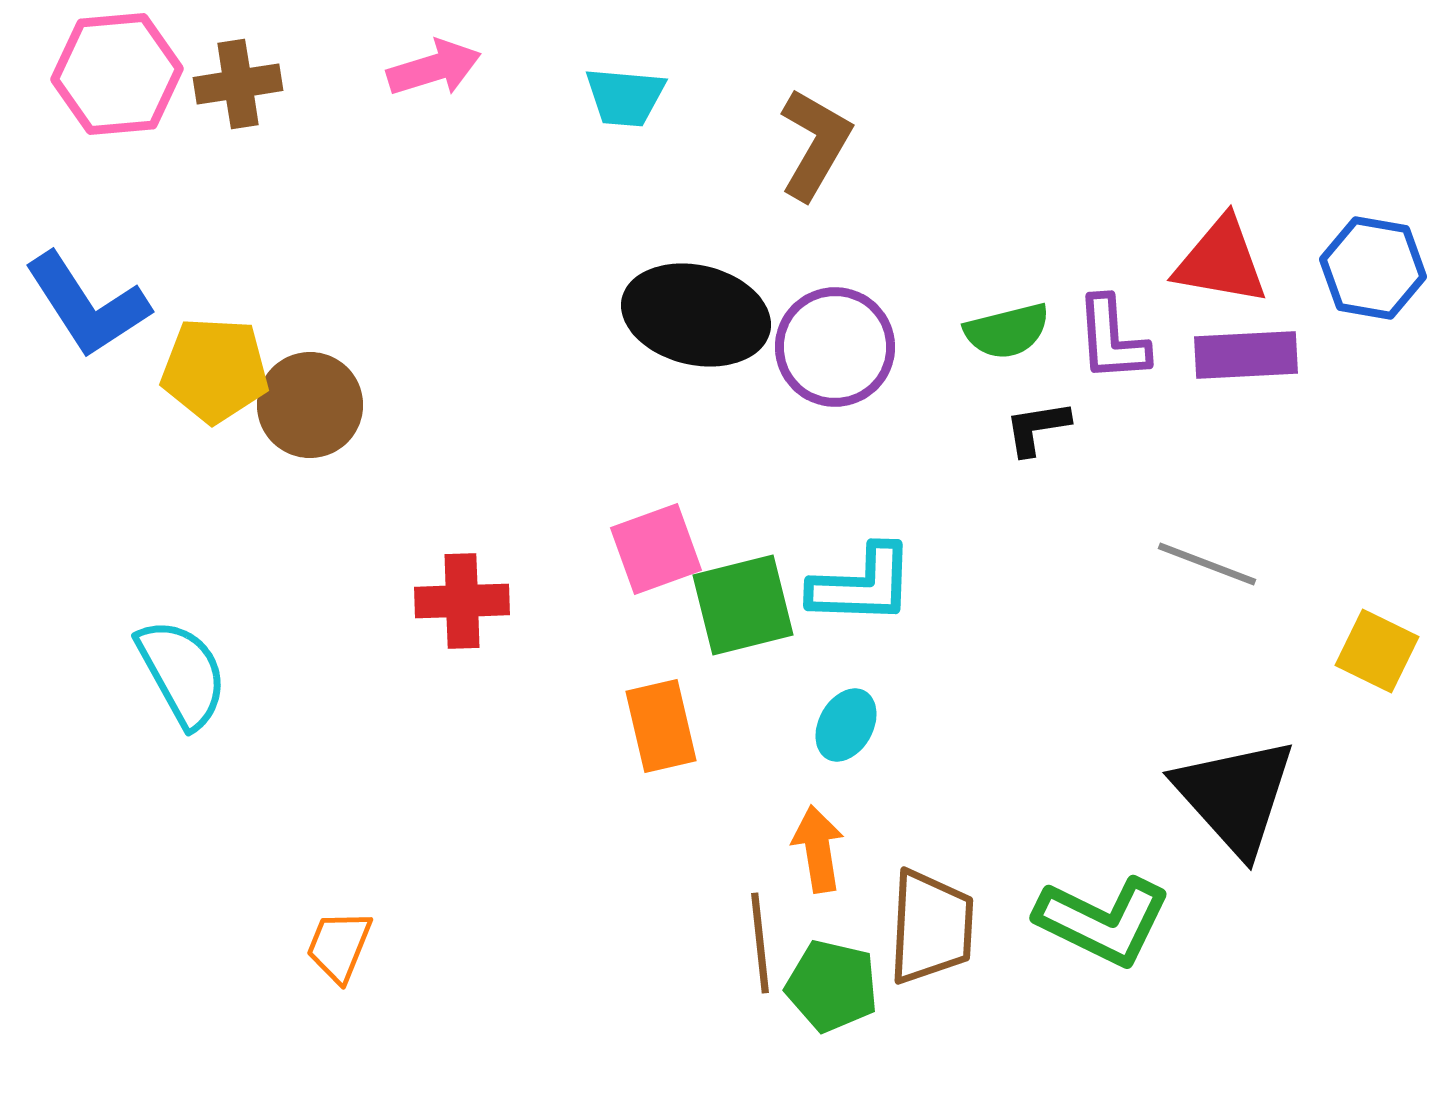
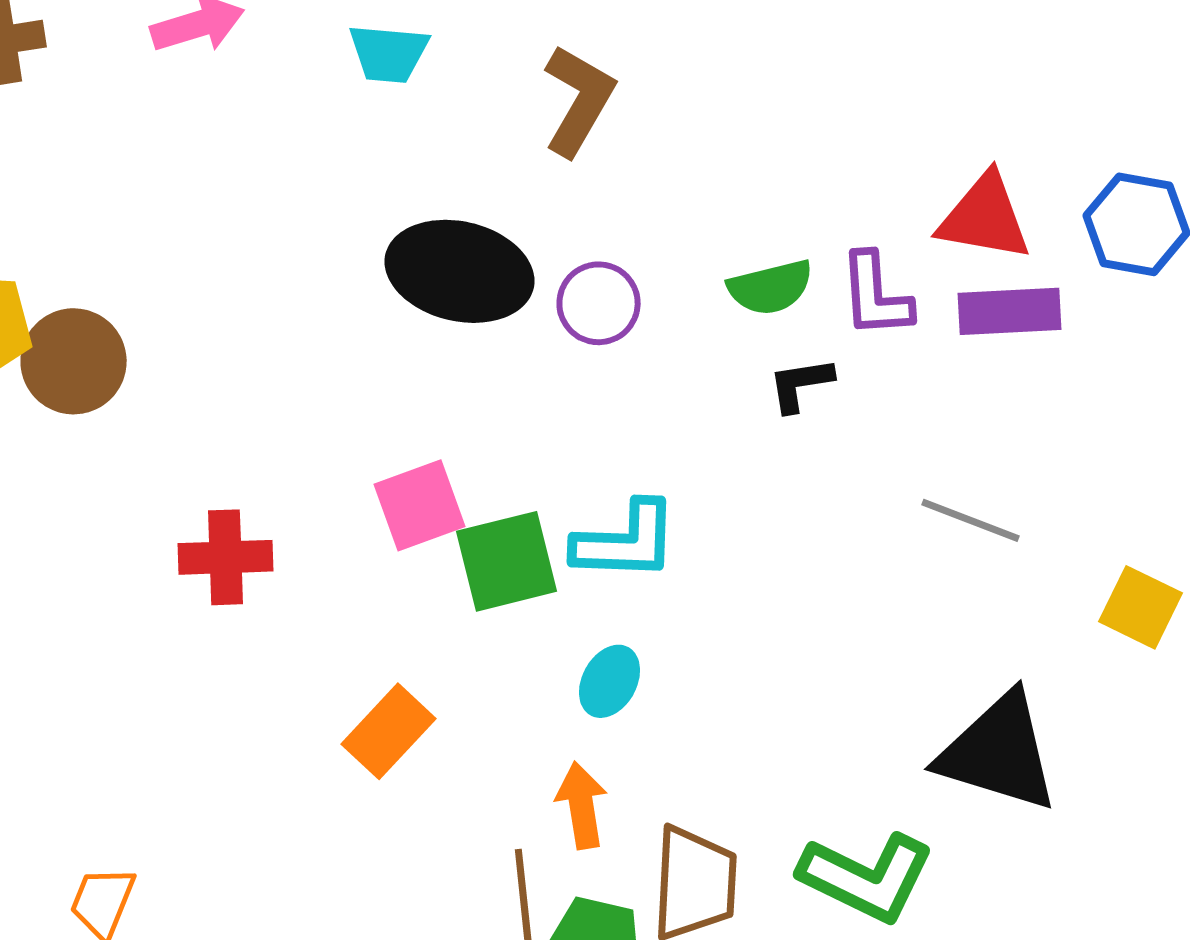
purple circle: (835, 347) -> (599, 303), size x0.7
orange rectangle: (661, 726) -> (389, 731), moved, turned 56
black triangle: (1235, 796) -> (999, 752), turned -31

